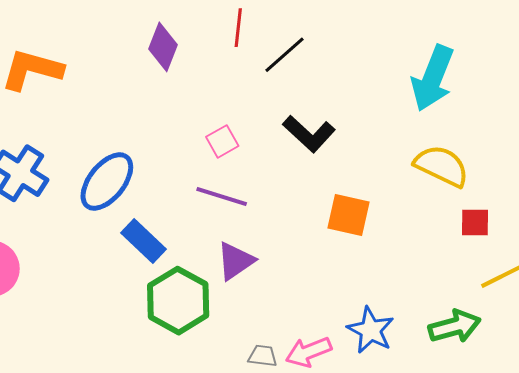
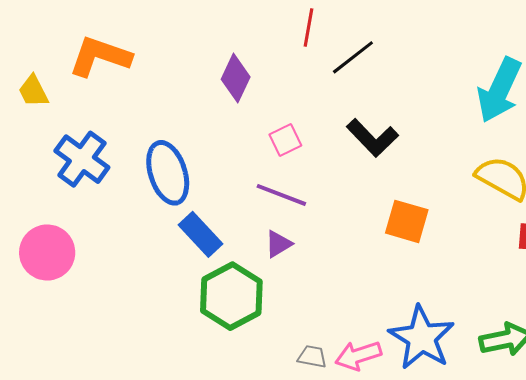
purple diamond: (163, 47) -> (236, 78), moved
blue ellipse: (107, 182) -> (168, 173), turned -60
purple triangle: (235, 261) -> (278, 244), moved, size x0.7
blue star: (371, 330) -> (422, 338), size x1.4

